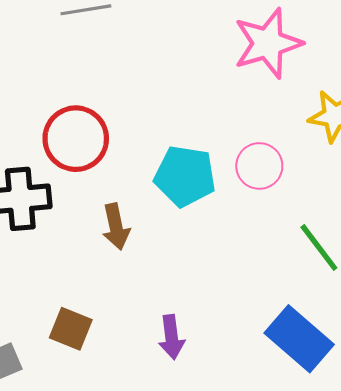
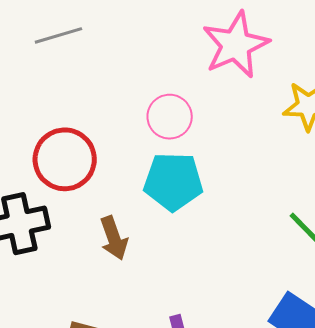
pink circle: (259, 166) -> (170, 117), moved

